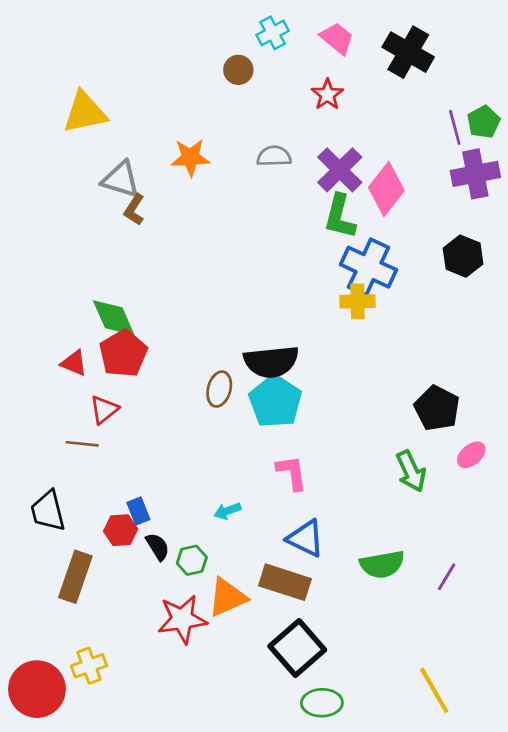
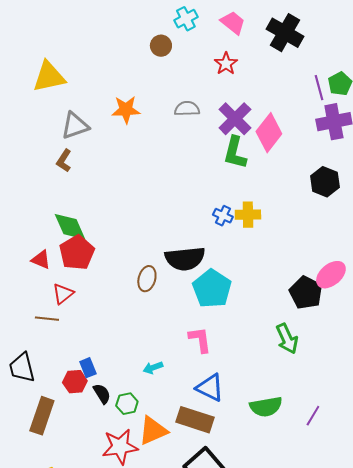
gray triangle: (121, 179) -> (75, 126), turned -36
brown L-shape: (134, 210) -> (64, 161), moved
blue cross: (369, 267) -> (223, 216), moved, size x0.5
cyan pentagon: (275, 401) -> (212, 289), moved
pink ellipse: (471, 455) -> (331, 275), moved, size x1.4

